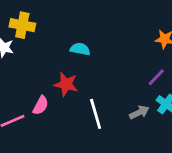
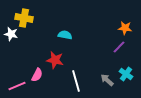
purple line: (156, 77) -> (119, 47), moved
gray arrow: (139, 112) -> (107, 80), turned -112

